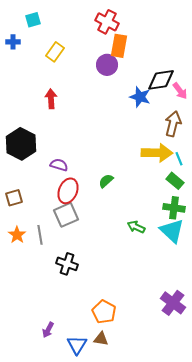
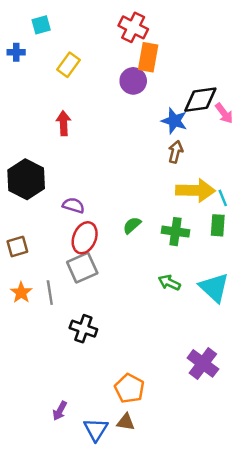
brown arrow: (173, 124) -> (176, 152), moved, size x0.7
green rectangle: (175, 181) -> (218, 225), turned 54
green cross: (174, 208) -> (176, 232), moved
purple cross: (173, 303) -> (203, 363), moved

